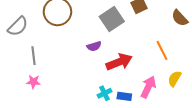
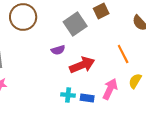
cyan cross: (104, 93) -> (68, 95), turned 32

